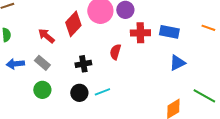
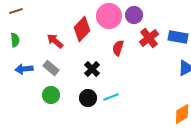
red cross: (140, 33) -> (149, 38), turned -36
red semicircle: (115, 52) -> (118, 48), moved
black cross: (83, 64) -> (92, 69), turned -35

